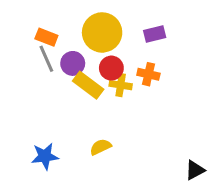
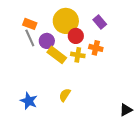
purple rectangle: (155, 34) -> (100, 22), turned 64
red circle: (111, 68) -> (76, 36), moved
yellow semicircle: (101, 147) -> (65, 95), turned -32
blue star: (45, 156) -> (29, 101), turned 30

